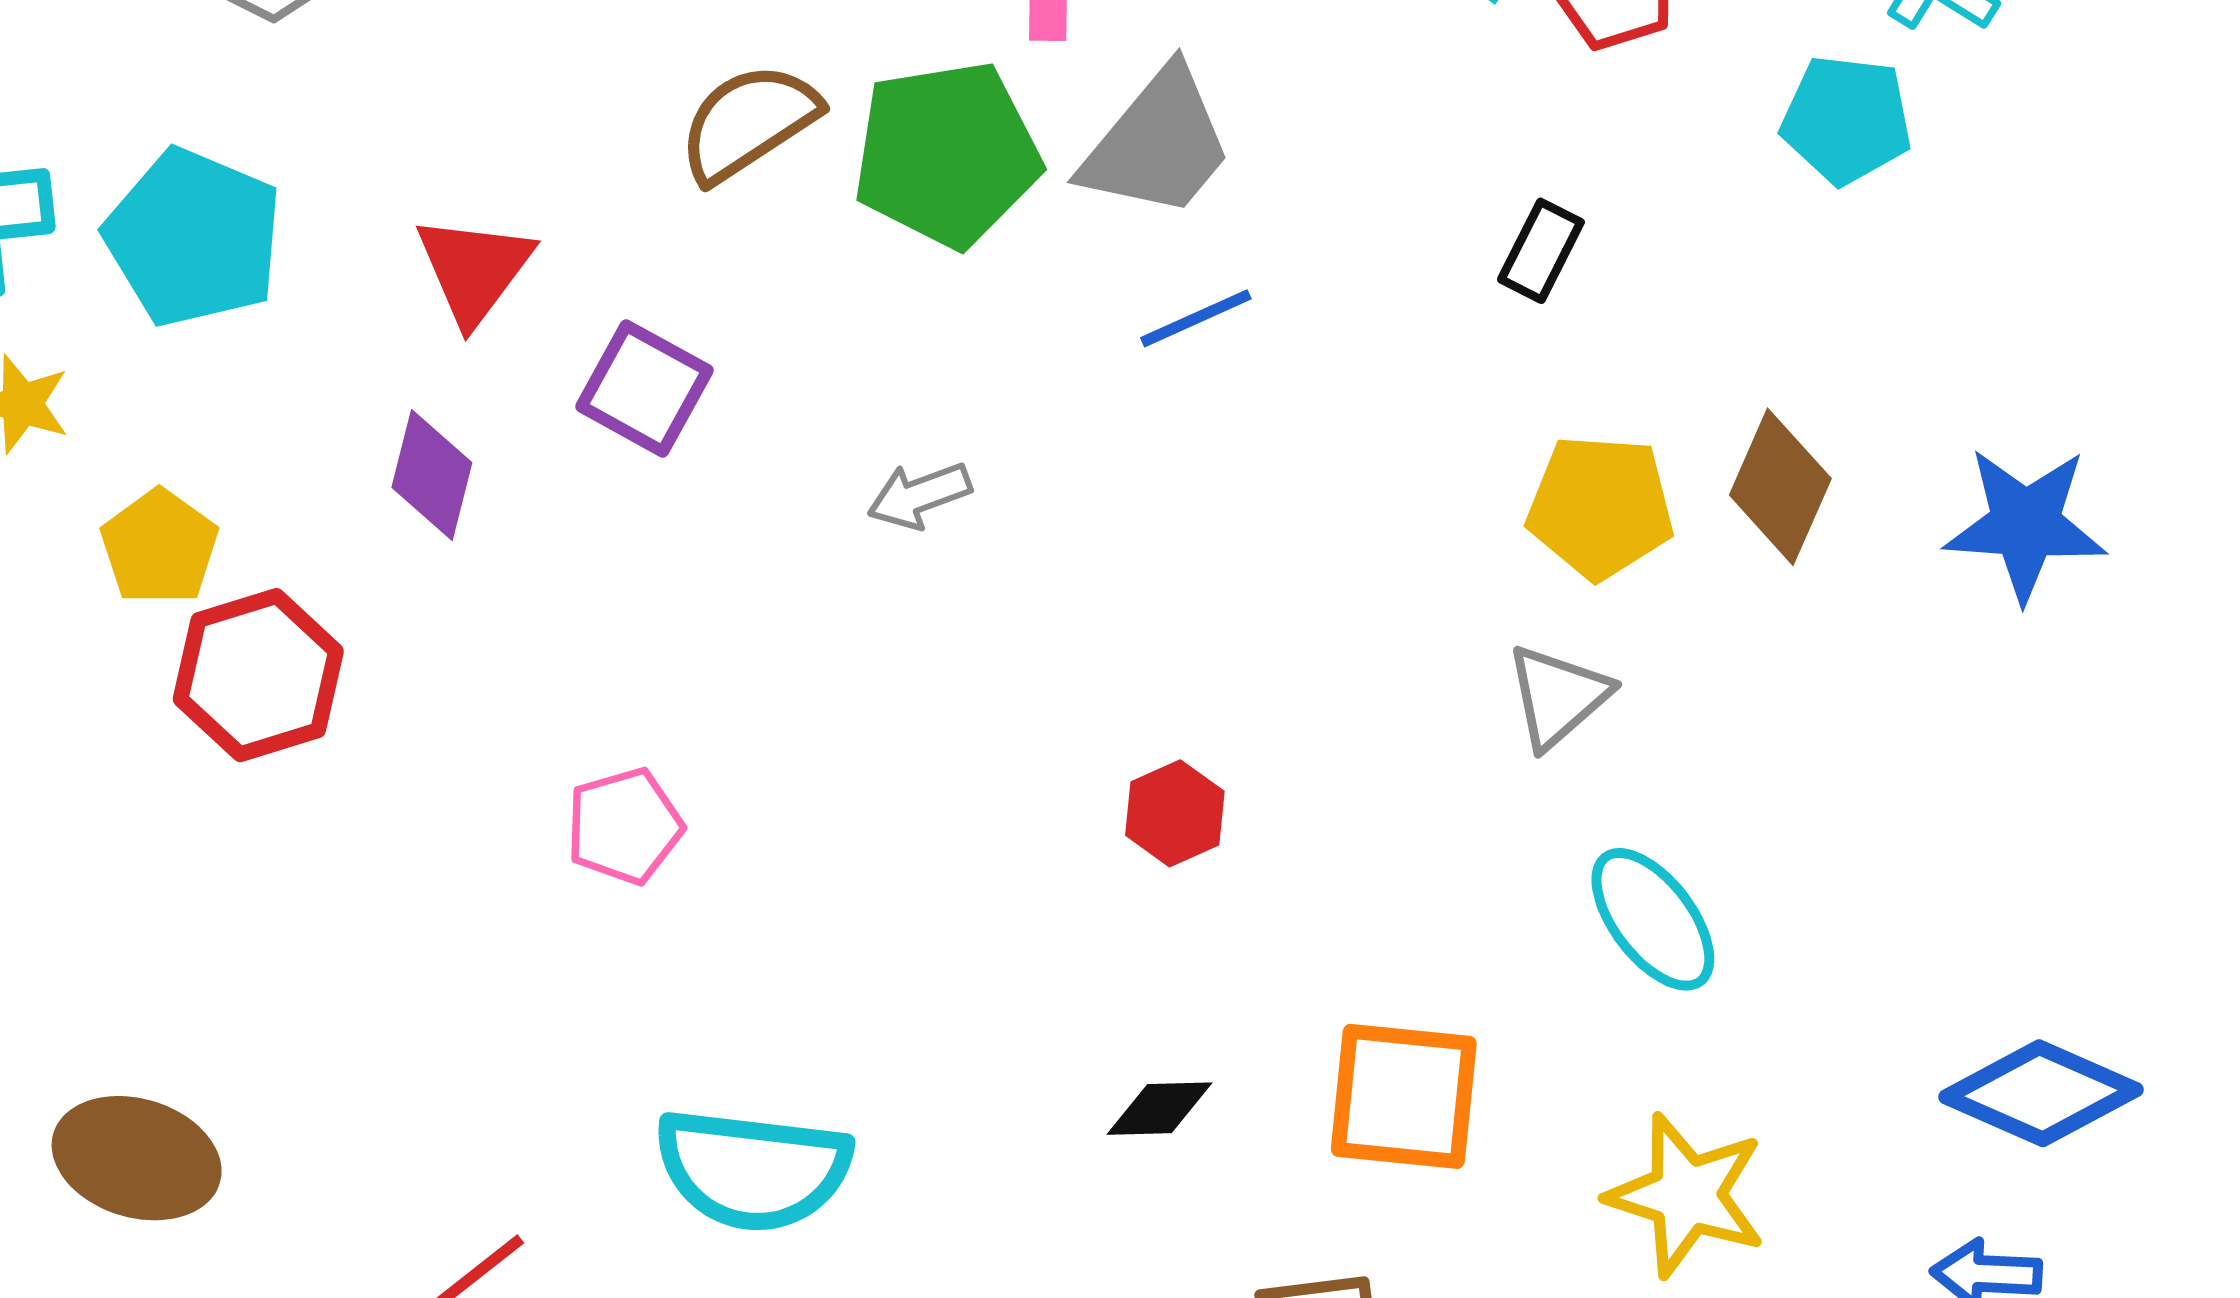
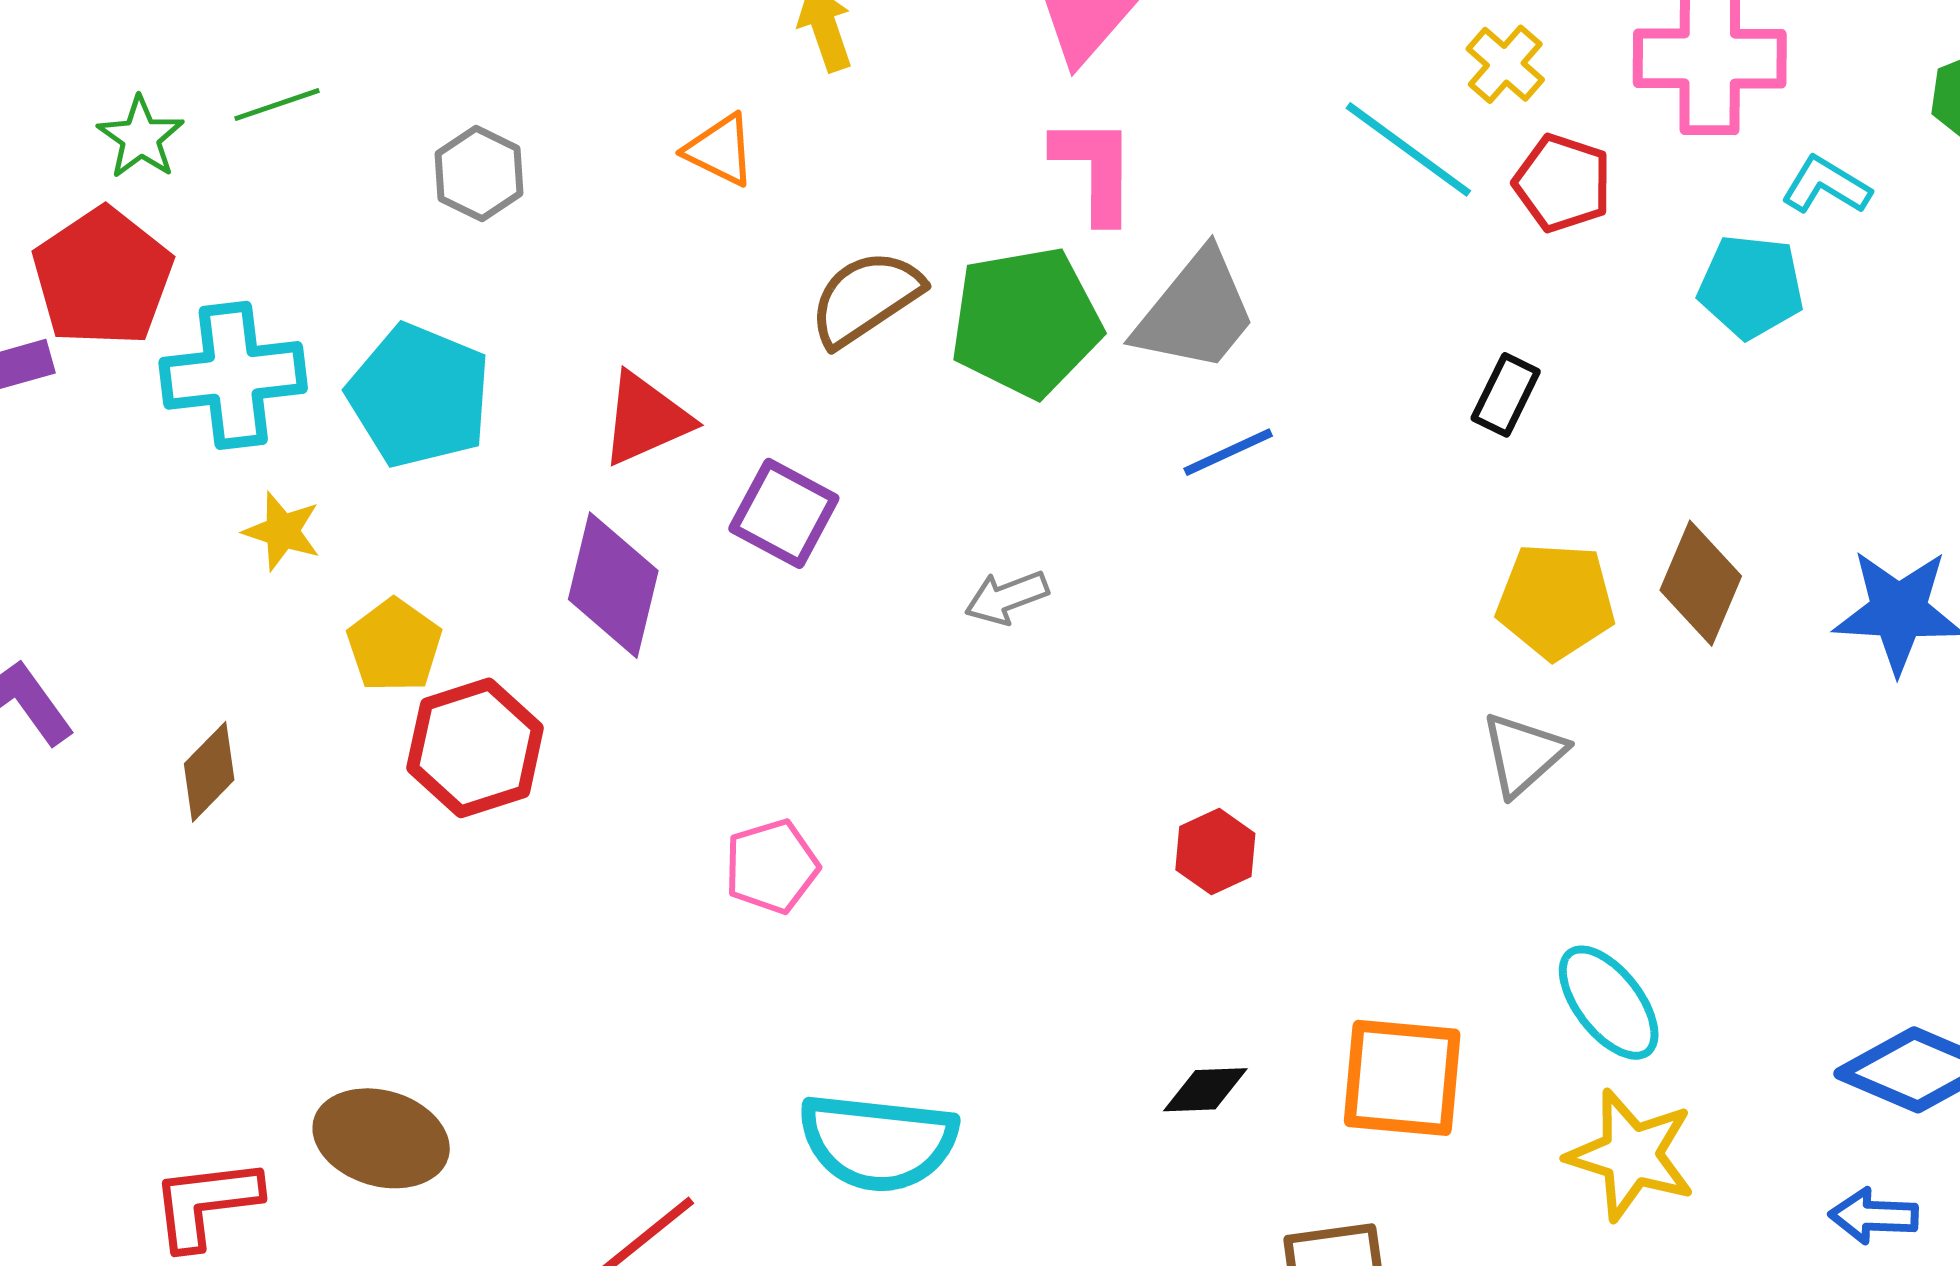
red triangle: (474, 269) -> (646, 419), turned 30
purple diamond: (432, 475) -> (613, 585), size x1.4
cyan ellipse: (1653, 919) -> (1609, 1003), moved

